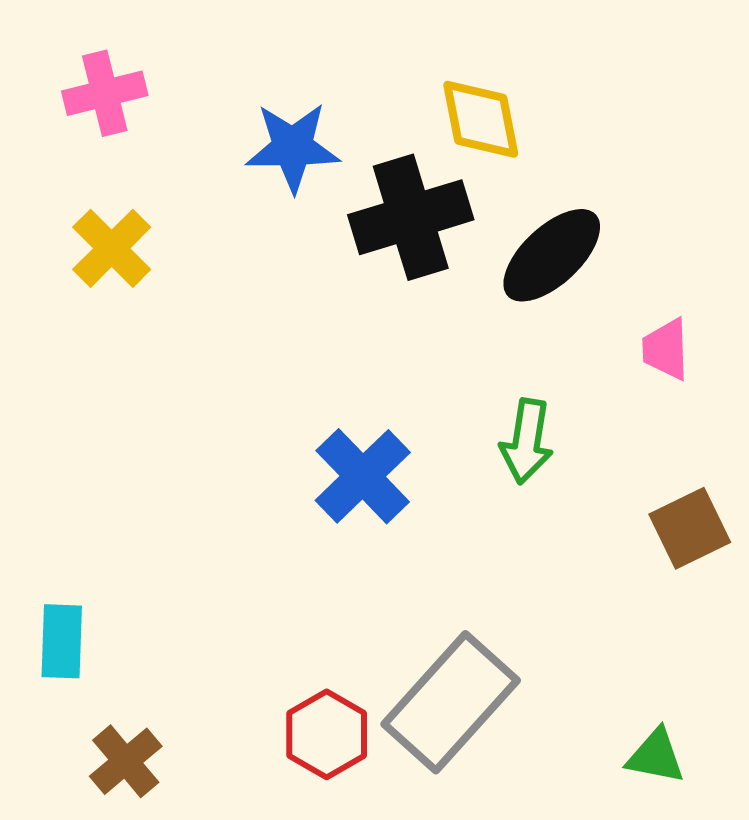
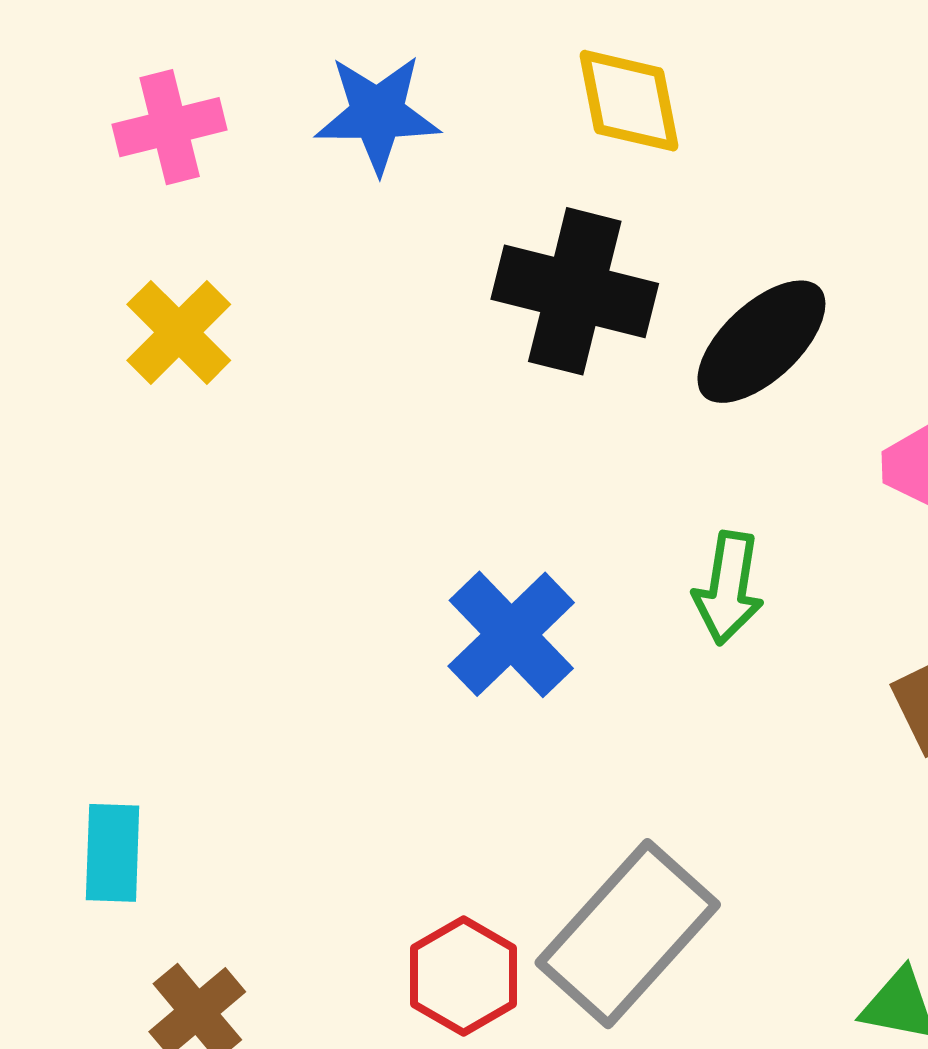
yellow diamond: (481, 119) -> (629, 101), moved
blue star: (293, 147) -> (377, 114), moved
black cross: (411, 217) -> (575, 291), turned 31

